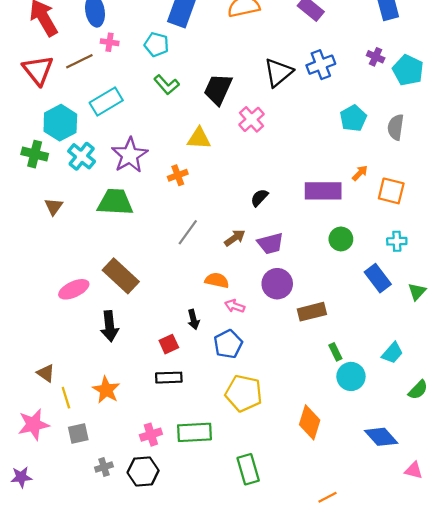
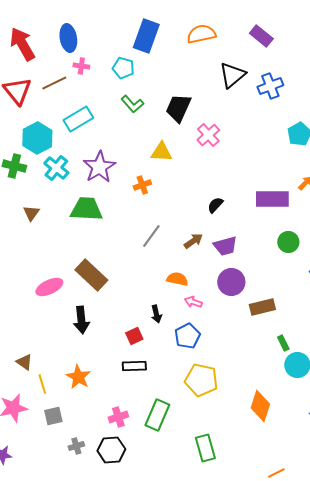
black triangle: (278, 72) -> (232, 75), moved
green rectangle: (194, 432) -> (157, 415), turned -64

